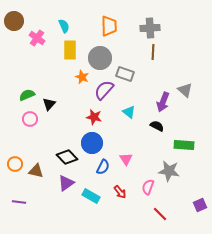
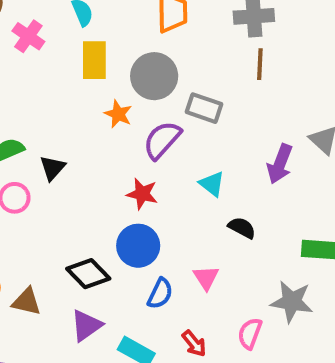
black semicircle: (157, 126) -> (242, 228), moved

